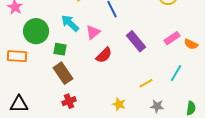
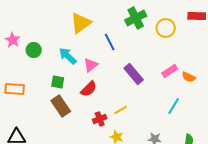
green circle: (36, 31) -> (34, 50), moved, size x0.6
red semicircle: (104, 55) -> (89, 89), moved
yellow line: (146, 83) -> (121, 110), moved
red cross: (69, 101) -> (100, 119), moved

